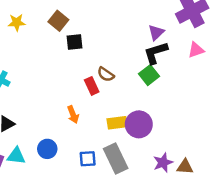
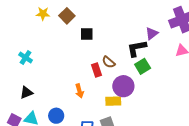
brown square: (58, 21) -> (67, 16), moved
black L-shape: (156, 53) -> (137, 48), moved
purple circle: (139, 124) -> (123, 86), moved

